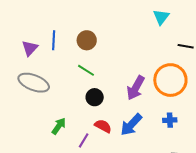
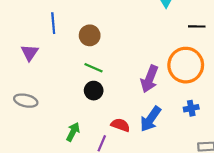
blue line: (54, 40) -> (53, 23), moved
gray ellipse: (34, 83) -> (26, 101), moved, size x0.7
black circle: (95, 97) -> (94, 91), moved

